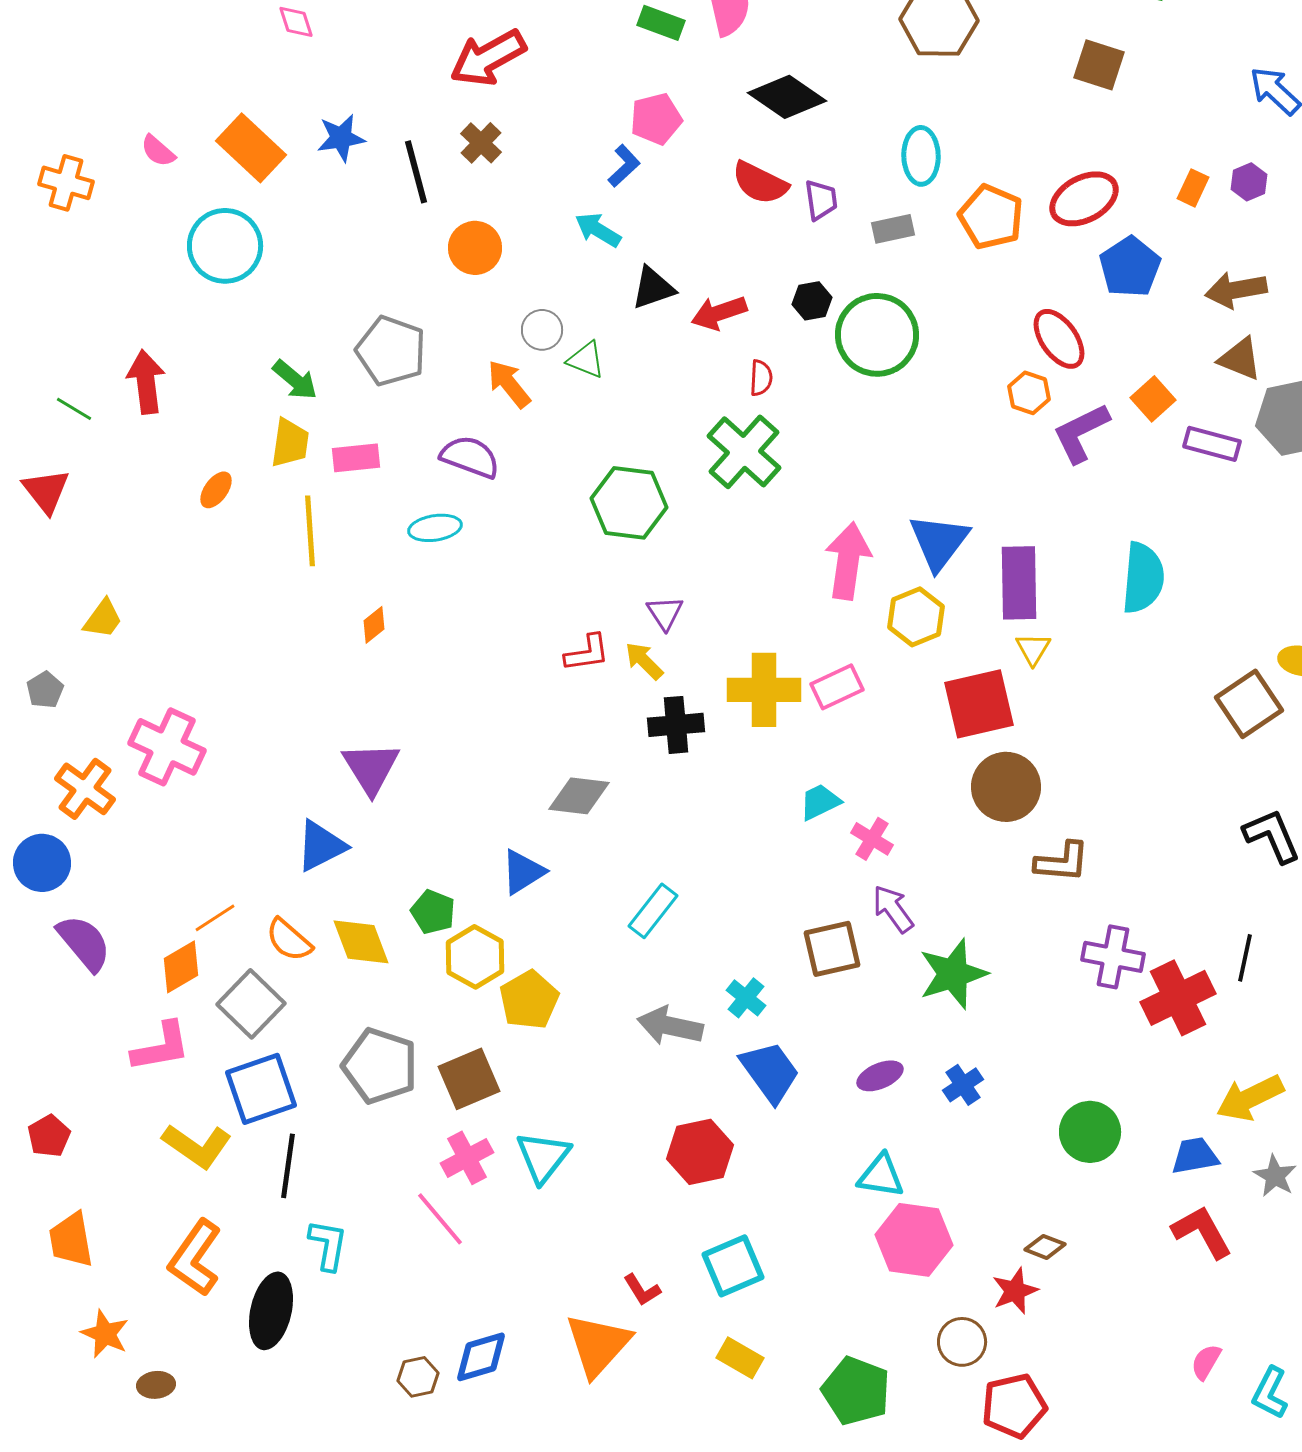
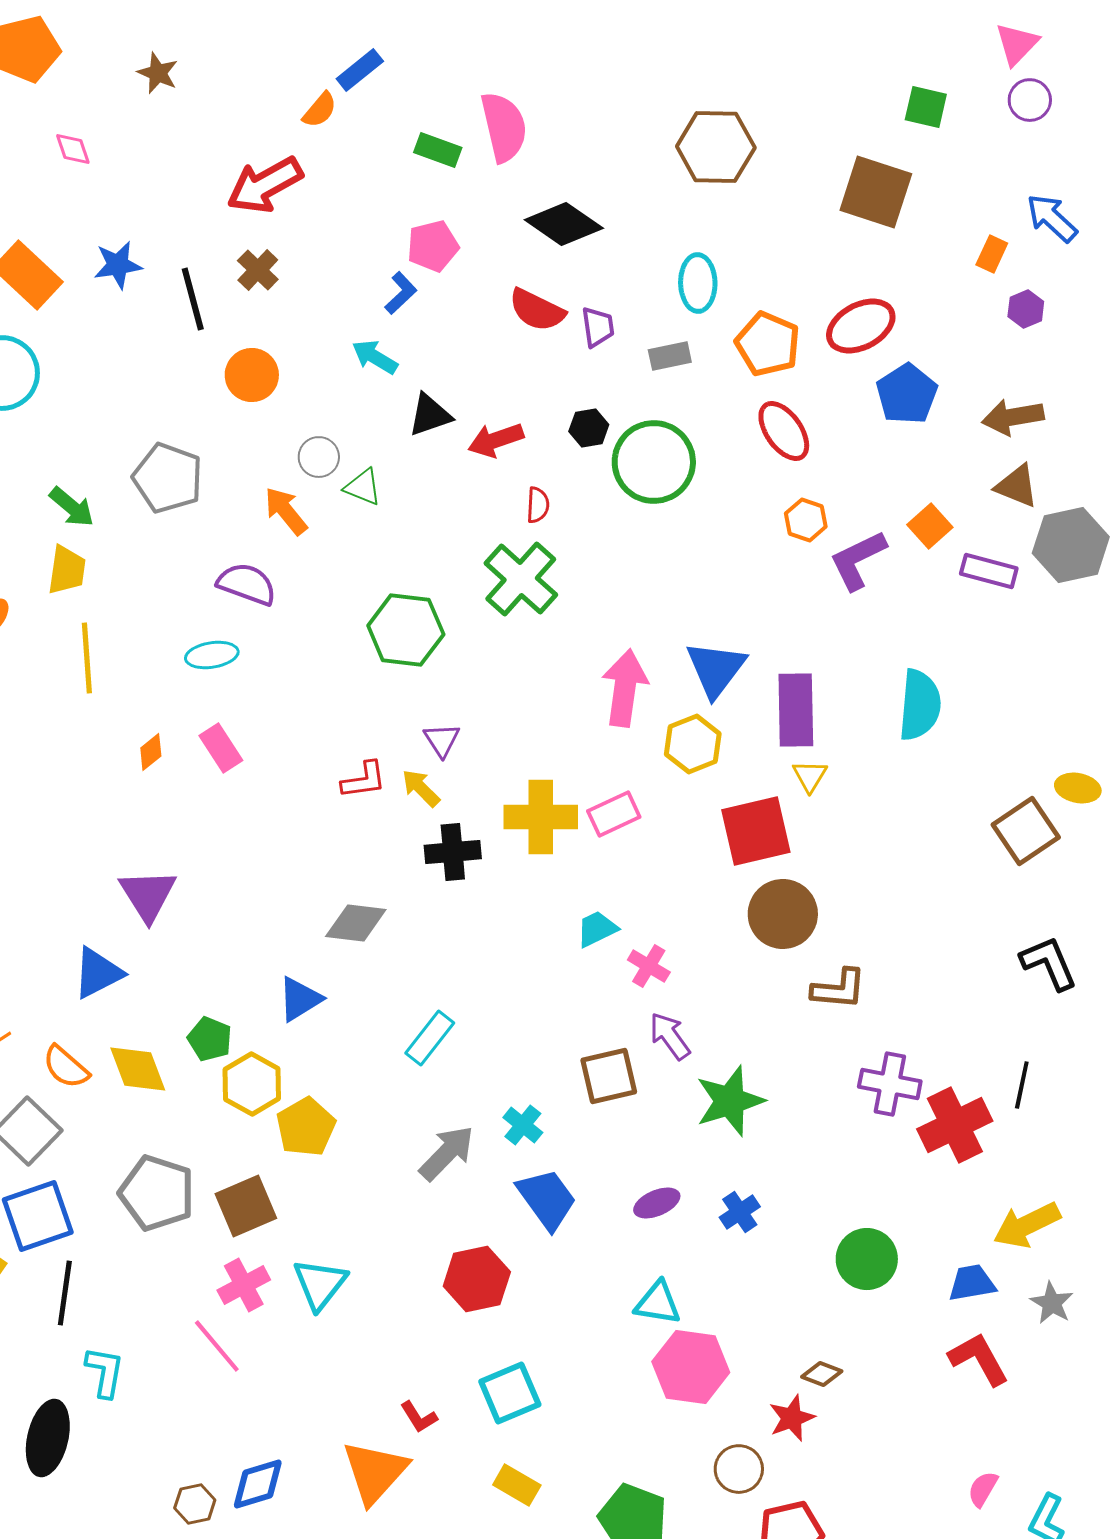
brown square: (1099, 65) -> (876, 192), size x1.4
orange rectangle: (1193, 188) -> (992, 254), moved
red ellipse: (1059, 339) -> (784, 431), moved
pink rectangle: (356, 458) -> (221, 748), moved, turned 63
gray arrow: (670, 1026) -> (447, 1153), turned 122

